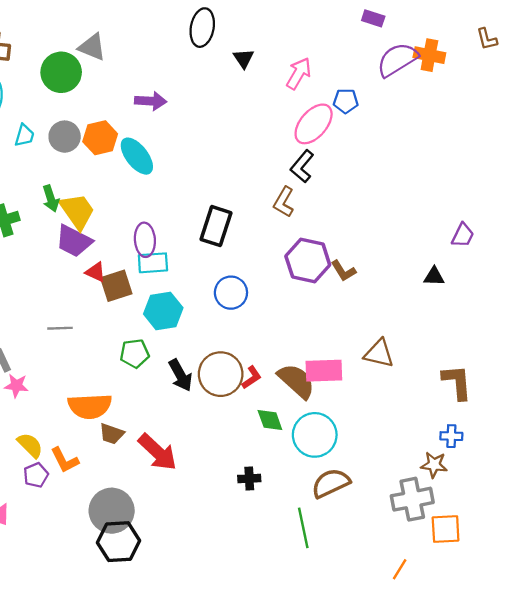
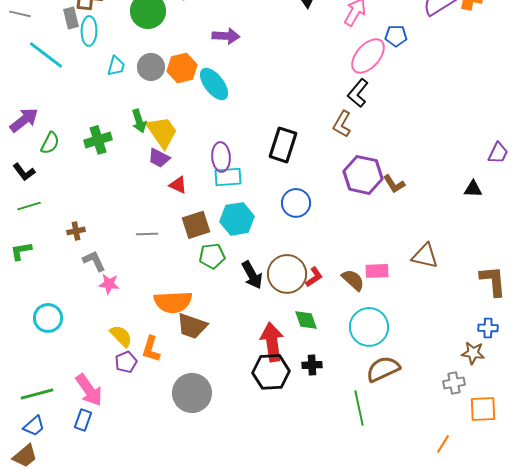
purple trapezoid: (74, 241) -> (159, 158), size x0.7
brown square: (116, 286) -> (196, 225), moved
pink rectangle: (324, 371) -> (377, 271), size x0.7
brown semicircle: (296, 381) -> (353, 280), size x0.7
green diamond: (270, 420) -> (306, 320), moved
brown trapezoid: (112, 434) -> (192, 326), size x1.4
red arrow: (158, 452) -> (272, 342), moved, turned -141
orange L-shape: (65, 460) -> (151, 349), turned 44
gray cross: (412, 499) -> (454, 383), size x0.6
black hexagon: (118, 542) -> (271, 372), moved

